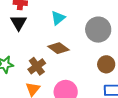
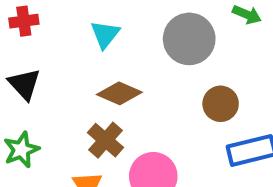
black triangle: (19, 23) -> (24, 84), moved
brown cross: (37, 66) -> (105, 140), moved

